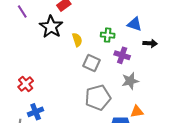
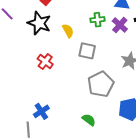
purple cross: (122, 55) -> (120, 25), moved, turned 35
red cross: (26, 84) -> (45, 61), moved

